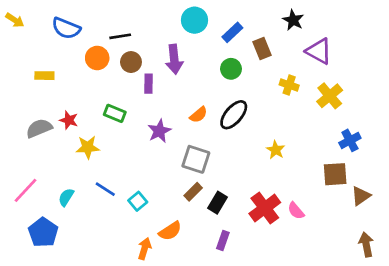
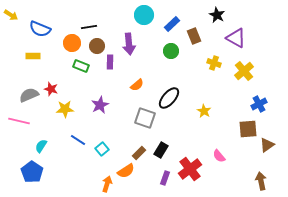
blue semicircle: (66, 28) -> (40, 29), moved
green rectangle: (115, 113) -> (81, 66), moved
orange semicircle: (199, 115) -> (137, 85), moved
black ellipse: (234, 115) -> (169, 98), moved
purple star: (159, 131) -> (100, 105), moved
pink line: (26, 190) -> (19, 121), moved, turned 60
brown rectangle: (193, 192) -> (139, 153), moved
cyan semicircle: (66, 197) -> (41, 146), moved
red cross: (265, 208) -> (190, 169), moved
brown arrow: (366, 245) -> (261, 181), moved

